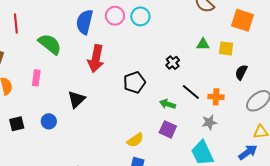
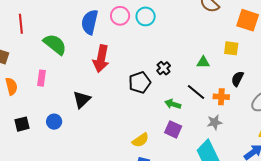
green triangle: (203, 44) -> (203, 62), moved
black cross: (173, 63) -> (164, 68), moved
black semicircle: (241, 72) -> (237, 79), moved

